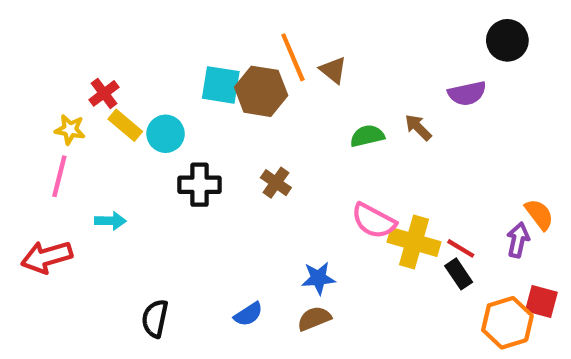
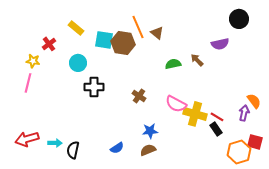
yellow rectangle: (125, 125) -> (76, 28), moved
brown cross: (276, 183) -> (139, 96), moved
cyan arrow: (110, 221) -> (55, 143), moved
red arrow: (47, 257) -> (27, 139), moved

